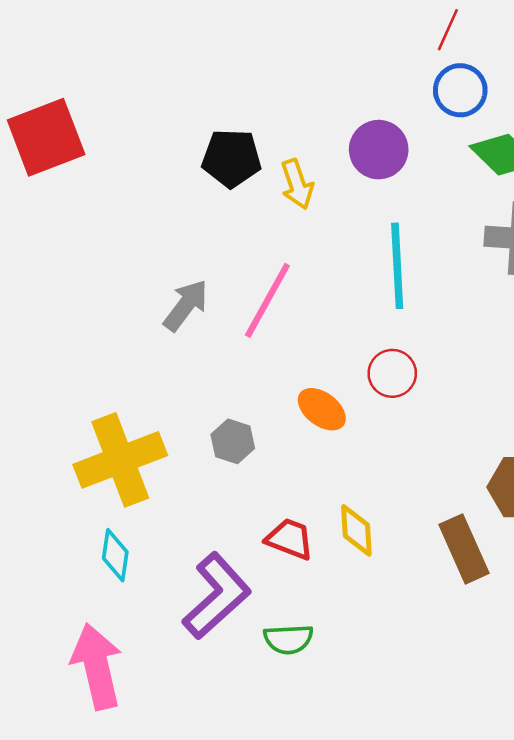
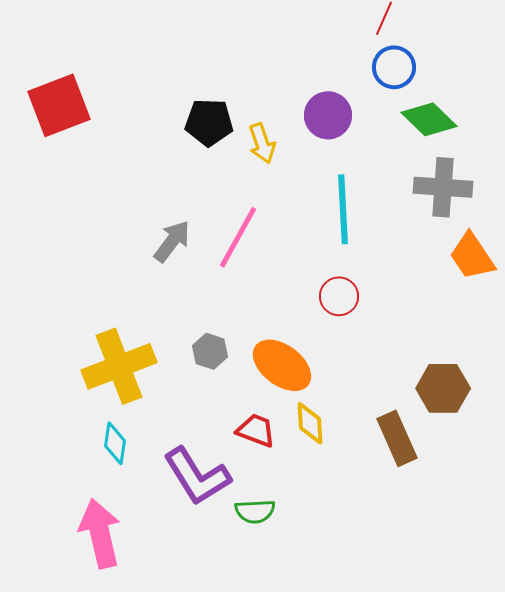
orange ellipse: (322, 409) -> (282, 365), moved, size x1.5
purple L-shape: (217, 596) -> (197, 476), turned 100

